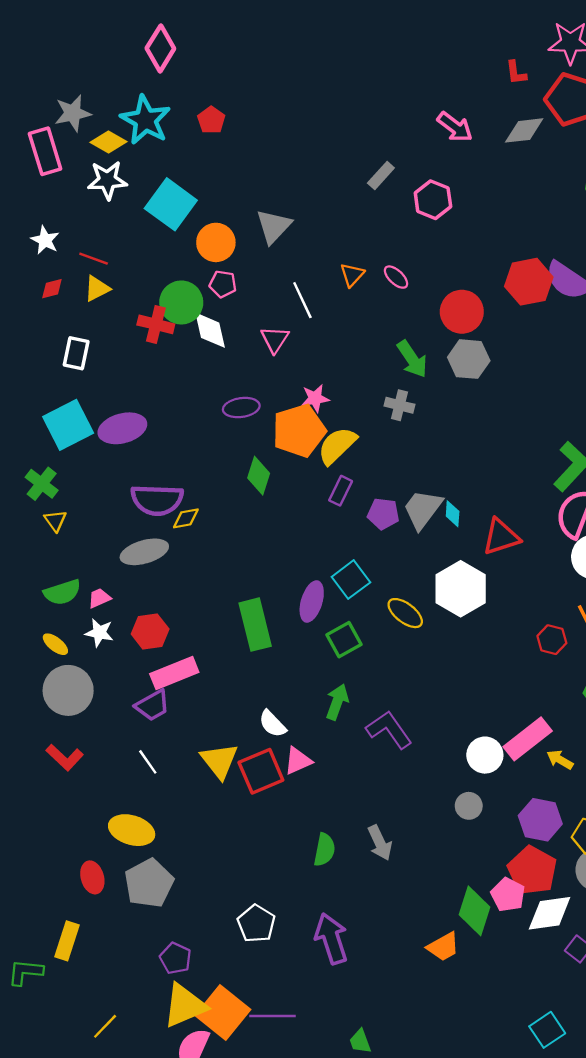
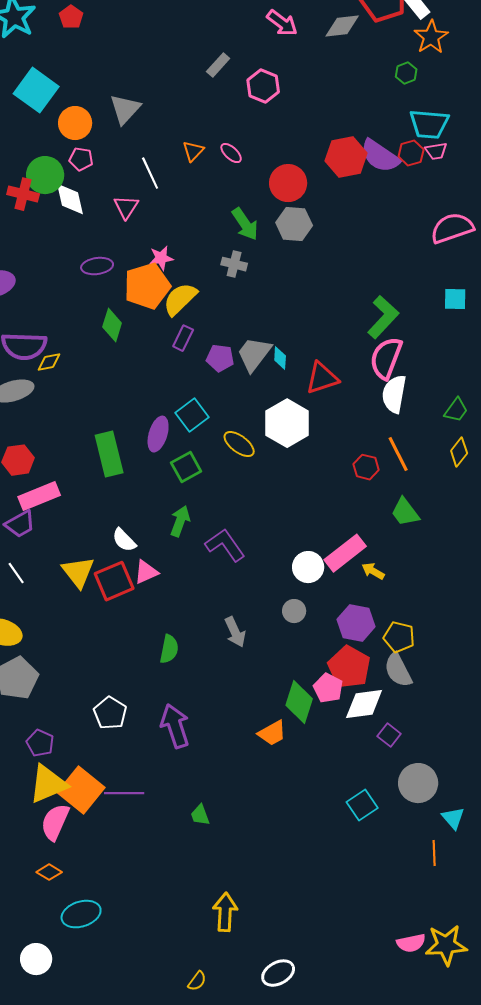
gray arrow: (380, 843) -> (235, 632), moved

